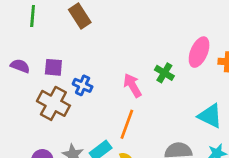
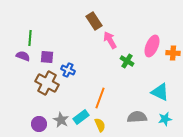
green line: (33, 16) -> (30, 38), moved
brown rectangle: (80, 16) -> (94, 21), moved
pink arrow: (132, 85) -> (110, 40), moved

